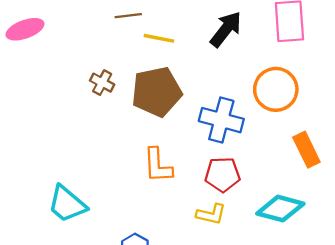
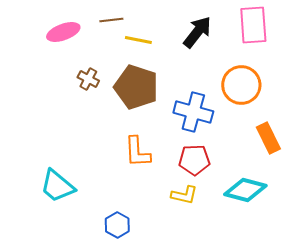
pink ellipse: (25, 29) -> (63, 32), moved
brown pentagon: (157, 92) -> (136, 87), turned 30

